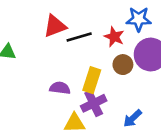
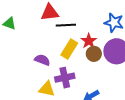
red star: (114, 37) -> (89, 41), moved
yellow rectangle: (92, 80) -> (69, 49), moved

